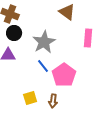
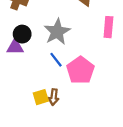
black circle: (14, 33) -> (22, 34), moved
brown arrow: (53, 101) -> (54, 97), moved

